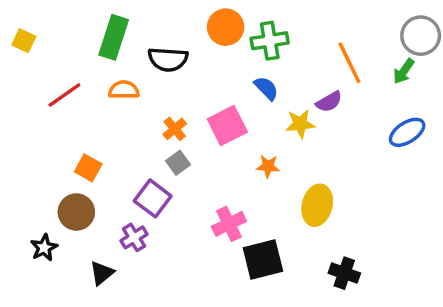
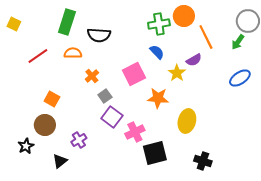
orange circle: (226, 27) -> (184, 16), moved
yellow star: (300, 124) -> (177, 73), turned -30
orange cross: (175, 129) -> (92, 76), moved
orange star: (268, 166) -> (158, 98), size x1.5
purple square: (153, 198) -> (112, 117), moved

